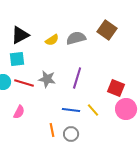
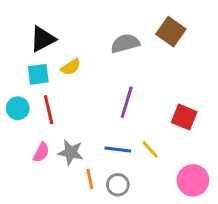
yellow semicircle: (52, 40) -> (71, 67), moved
gray star: (47, 79) -> (71, 152), moved
red line: (24, 83) -> (49, 110), turned 60
pink circle: (126, 109) -> (193, 180), moved

